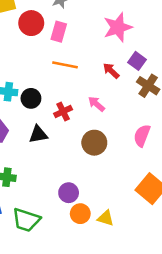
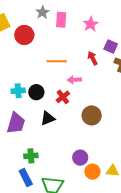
pink star: (118, 27) -> (91, 24), size x0.7
pink rectangle: (59, 32) -> (61, 20), moved
red arrow: (111, 71) -> (93, 58), turned 32
pink arrow: (97, 104) -> (74, 80), moved, turned -32

